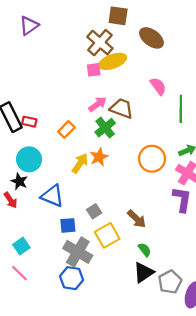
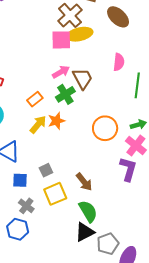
pink square: (94, 70) -> (61, 40), size x1.5
pink semicircle: (158, 86) -> (119, 62), turned 36
brown trapezoid: (121, 108) -> (83, 79), turned 35
orange rectangle: (66, 129) -> (35, 99), moved
green semicircle: (145, 250) -> (88, 211), size x1.6
gray cross: (78, 252) -> (26, 206), size x0.6

